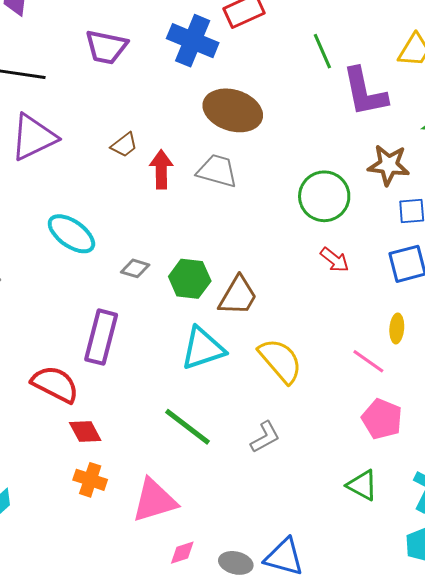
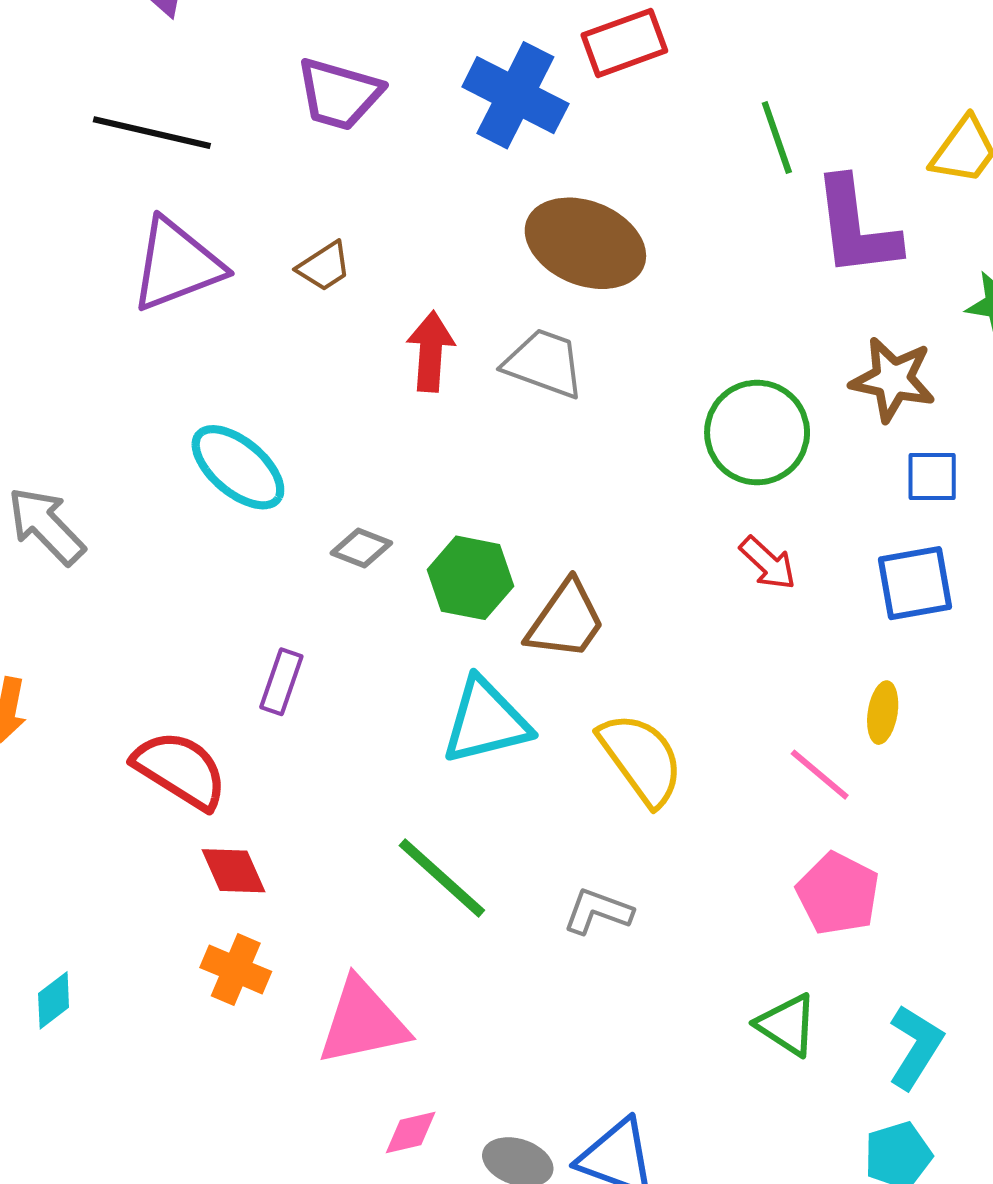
brown trapezoid: (124, 145) -> (324, 267), moved
purple rectangle: (101, 337) -> (281, 682), size x0.6
gray L-shape: (265, 437) -> (598, 911), turned -136

